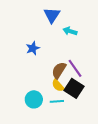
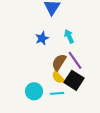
cyan arrow: (70, 31) -> (69, 36), moved, turned 48
blue star: (33, 48) -> (42, 38), moved

